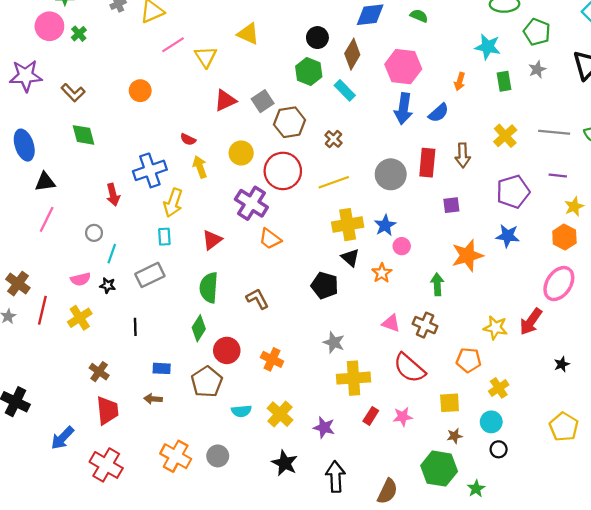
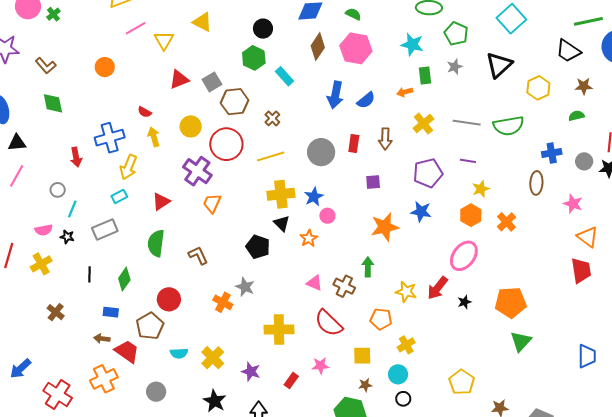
brown diamond: (352, 54) -> (318, 47), moved
pink hexagon: (403, 67) -> (356, 48), moved
orange arrow: (460, 81) -> (405, 92), moved, turned 56
red rectangle: (427, 163) -> (354, 143), size x0.7
cyan rectangle: (164, 237) -> (119, 196), turned 63
orange trapezoid: (270, 239) -> (212, 203), turned 75
green arrow: (437, 284) -> (368, 267), moved
green diamond: (199, 328) -> (124, 279), moved
gray star: (334, 342) -> (245, 287), moved
orange cross: (272, 359) -> (223, 302), moved
black star: (562, 364) -> (464, 302), moved
red trapezoid: (107, 410) -> (127, 351), moved, turned -52
red rectangle: (371, 416) -> (291, 381), moved
orange cross: (176, 456) -> (104, 379), moved, turned 32

